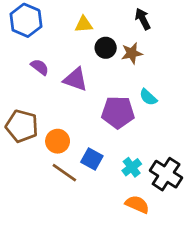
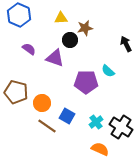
black arrow: (143, 19) -> (126, 44), moved
black circle: (106, 48) -> (70, 40), moved
brown star: (132, 53) -> (85, 28), moved

